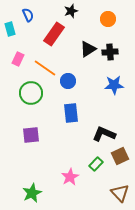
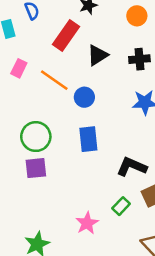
black triangle: (88, 49) -> (97, 55), moved
green circle: (31, 93) -> (36, 137), moved

